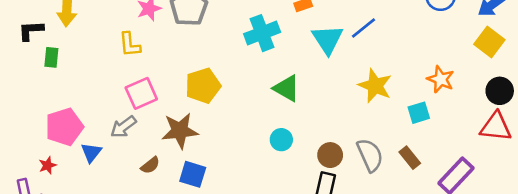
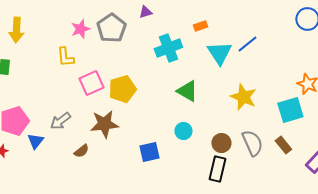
yellow star: (375, 86) -> (243, 97), moved
pink square: (141, 93) -> (91, 83), moved
cyan square: (419, 113) -> (290, 110), size x1.5
blue square: (193, 174) -> (149, 152), moved, turned -30

